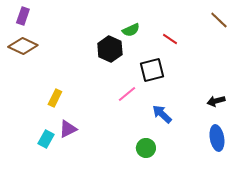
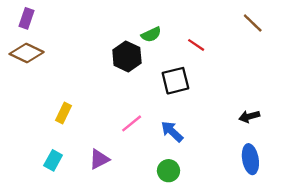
pink line: (127, 94) -> (132, 123), moved
blue arrow: (162, 114) -> (172, 131), moved
purple triangle: (68, 129) -> (99, 159), moved

